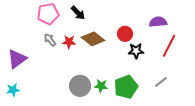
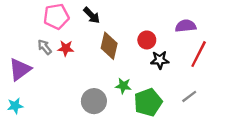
brown diamond: (93, 39) -> (109, 46), turned 65
gray arrow: (50, 40) -> (45, 47), moved
red star: (69, 42) -> (66, 48), moved
green star: (101, 86) -> (123, 86), moved

